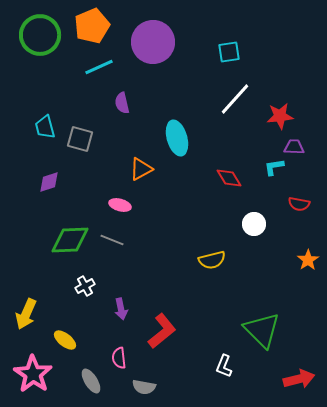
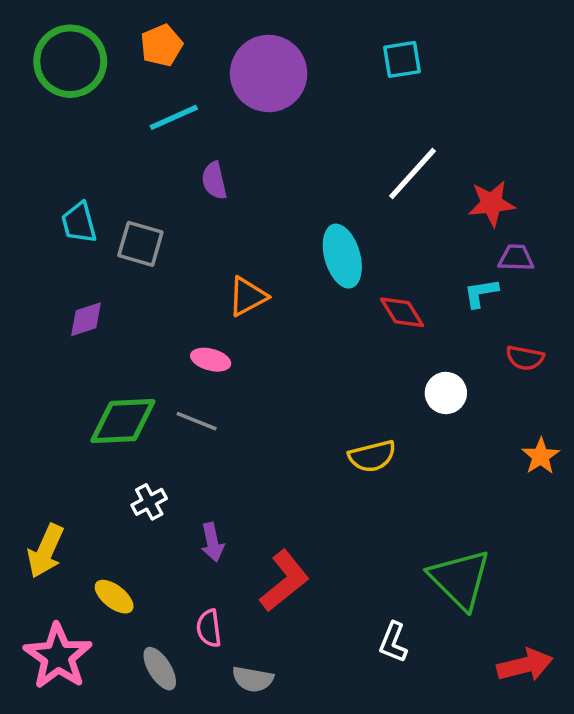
orange pentagon: (92, 26) -> (161, 45), size x0.7
cyan square: (229, 52) -> (402, 59), moved
cyan ellipse: (177, 138) -> (342, 256), moved

